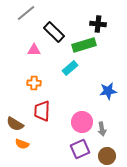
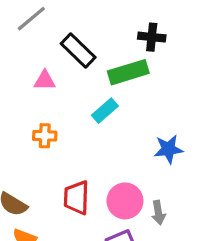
red trapezoid: (42, 111) -> (76, 198), moved

